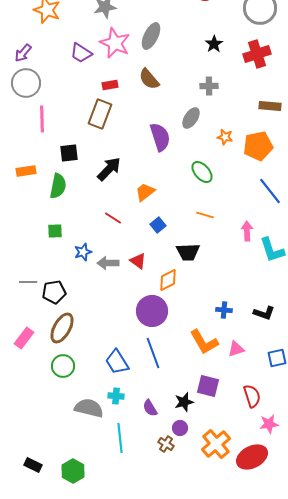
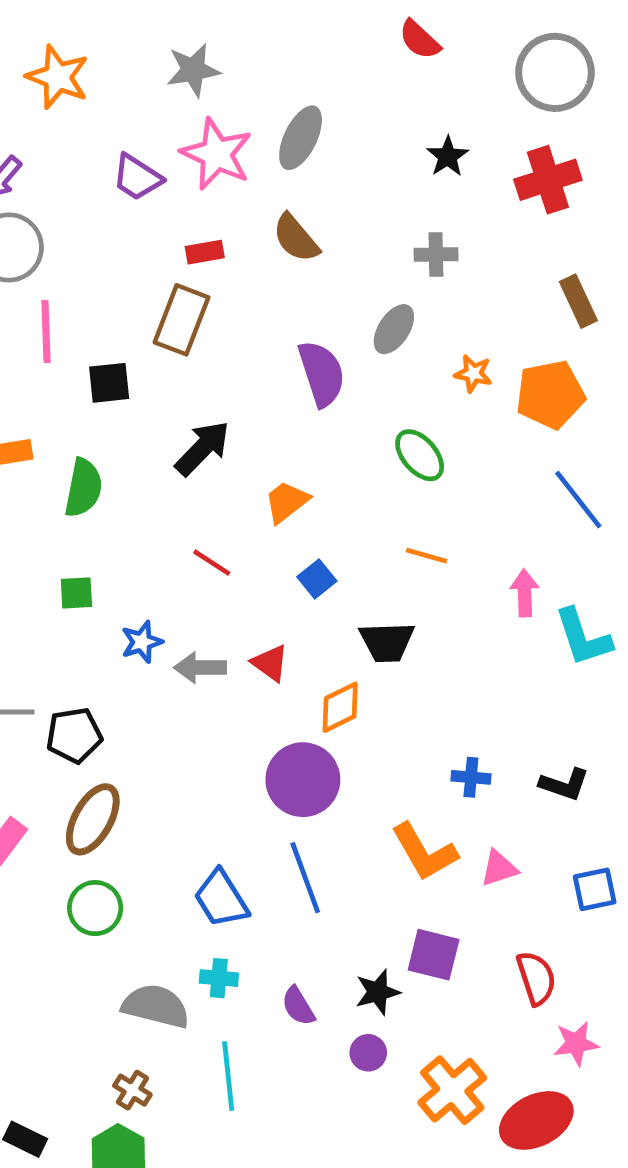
brown rectangle: (270, 106) -> (578, 301), turned 60
black square: (69, 153) -> (109, 383), moved
brown cross: (166, 444) -> (132, 1090), moved

